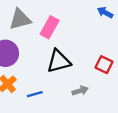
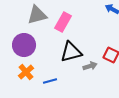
gray arrow: (80, 91) -> (90, 66), moved

